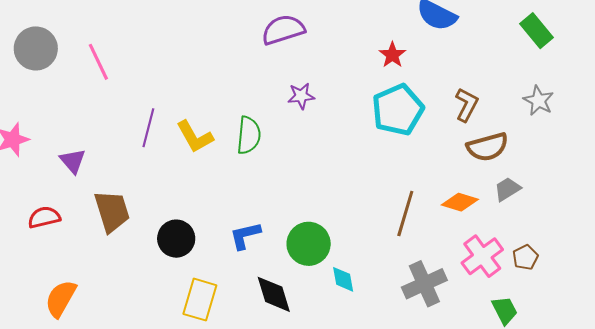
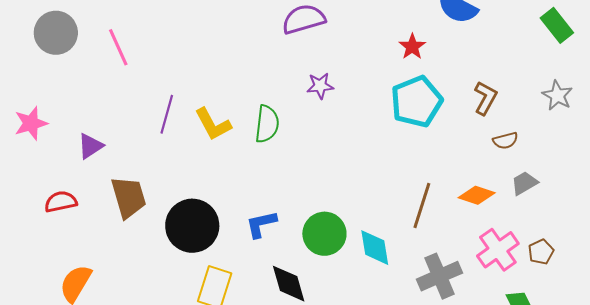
brown semicircle: (487, 147) -> (505, 141), size x0.6
purple triangle: (73, 161) -> (90, 146), turned 36
black circle: (176, 239) -> (192, 226), size x1.4
cyan diamond: (343, 279) -> (375, 248), moved, size x1.4

